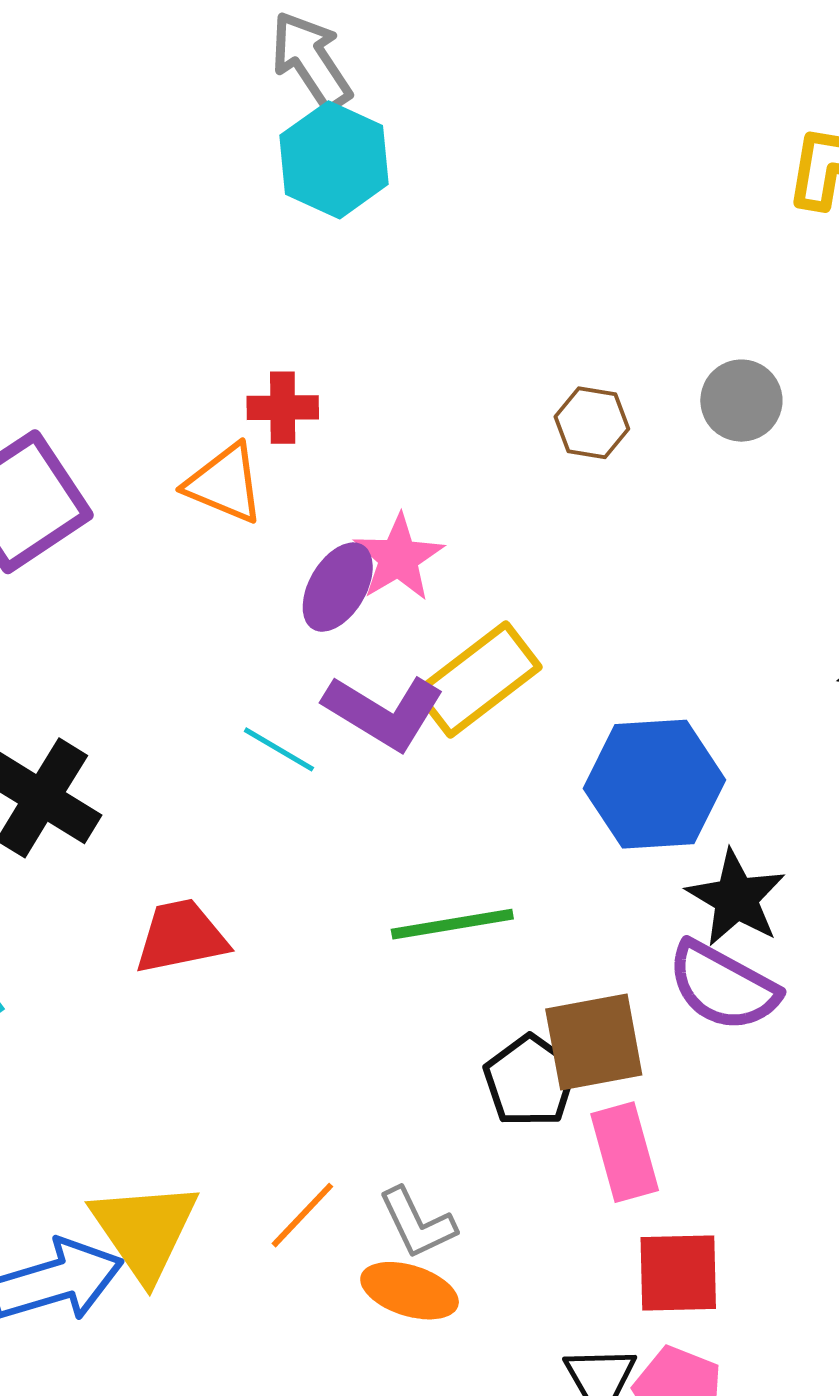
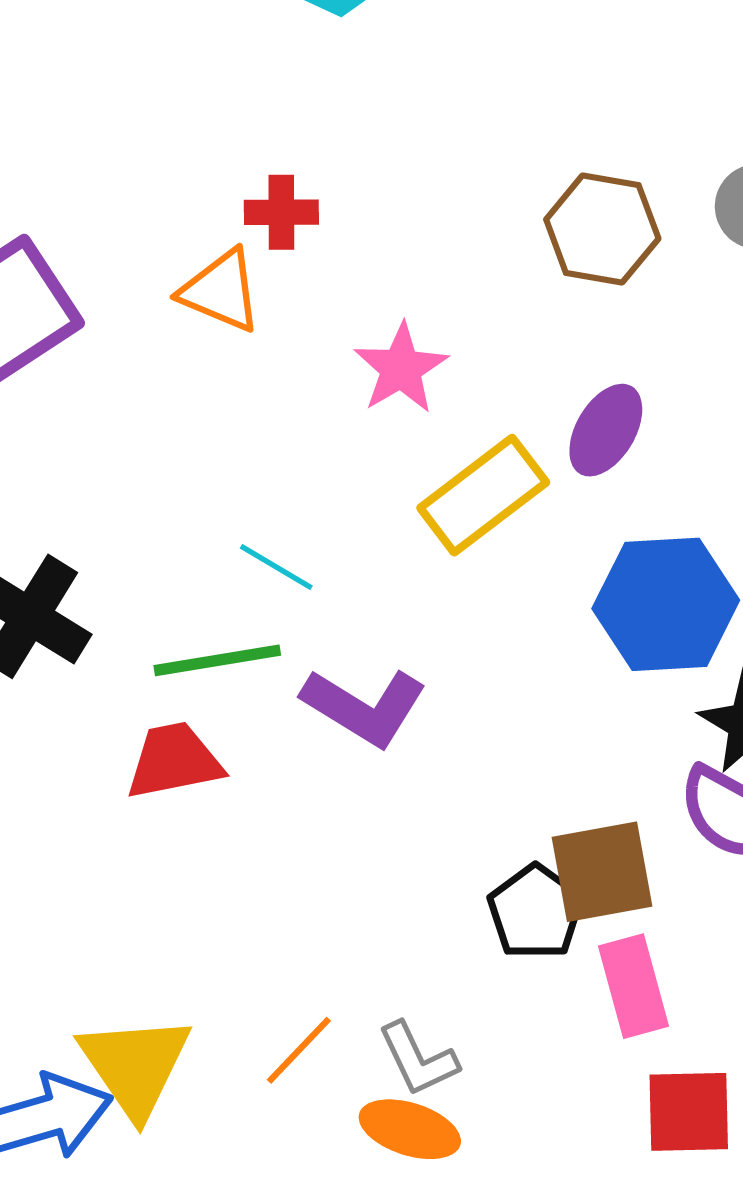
brown hexagon: (592, 423) -> (602, 229), size x1.5
purple ellipse: (338, 587) -> (606, 430), moved
purple L-shape: (384, 712) -> (364, 707), moved
green line: (452, 924) -> (217, 660), moved

